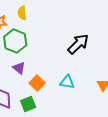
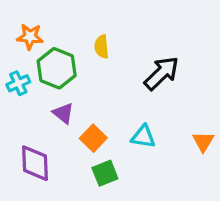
yellow semicircle: (22, 13) -> (102, 47), moved
green square: (28, 104) -> (105, 173), moved

